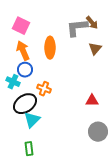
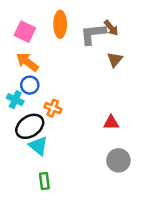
orange ellipse: (50, 48) -> (60, 24), moved
orange arrow: (23, 51) -> (27, 62), turned -30
cyan triangle: (32, 120) -> (38, 146), turned -36
green rectangle: (29, 149) -> (44, 181), moved

